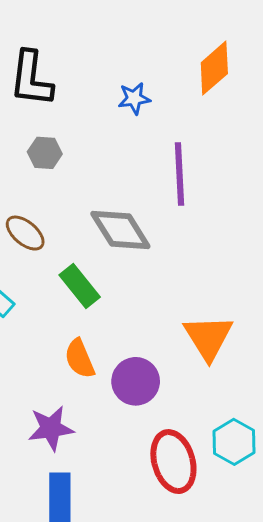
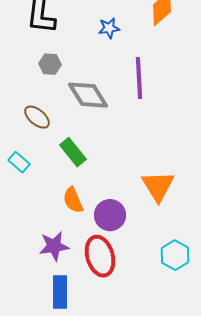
gray diamond: (120, 230) -> (88, 95), moved
red ellipse: (173, 462) -> (100, 256), moved

